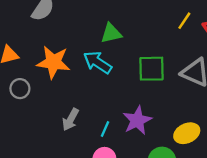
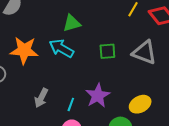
green square: (152, 69) -> (107, 51), size x0.7

